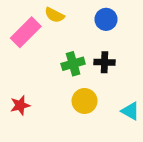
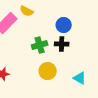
blue circle: (106, 19) -> (64, 25), moved

